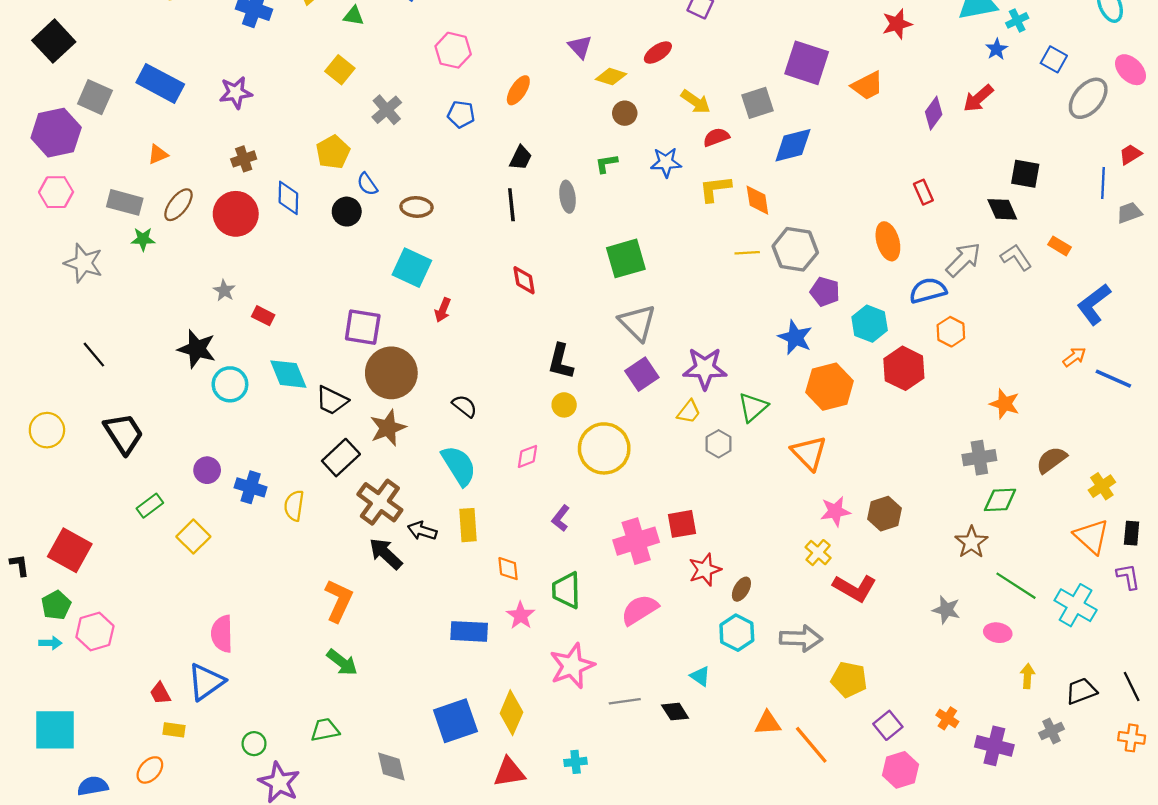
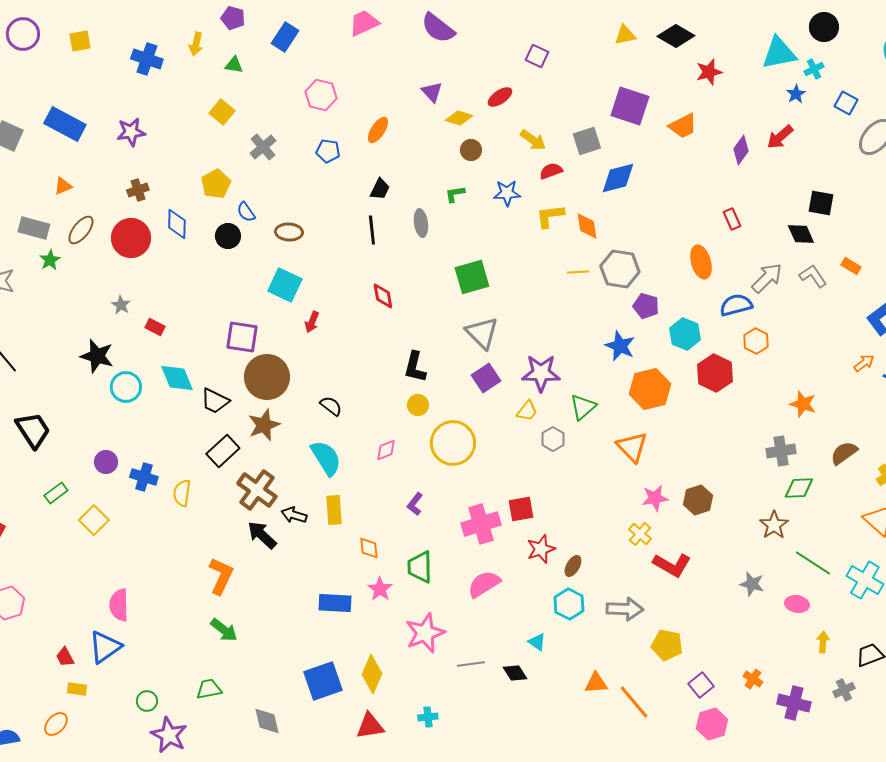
green star: (143, 239) -> (50, 260), turned -30

